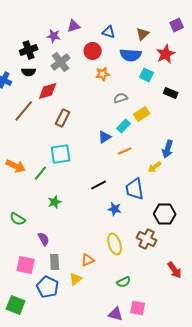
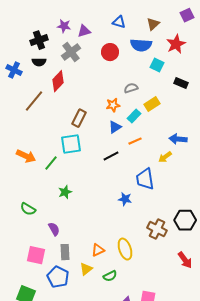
purple triangle: (74, 26) -> (84, 31), moved
red circle: (93, 51) -> (110, 52), moved
orange star: (103, 74) -> (113, 105), moved
red diamond: (48, 91) -> (58, 81), turned -30
brown rectangle: (63, 118) -> (79, 118), moved
blue arrow: (168, 149) -> (178, 139), turned 78
black line: (99, 185) -> (111, 156), moved
black hexagon: (165, 214) -> (185, 220), moved
yellow ellipse: (115, 244) -> (125, 249), moved
green semicircle: (124, 282) -> (110, 276), moved

